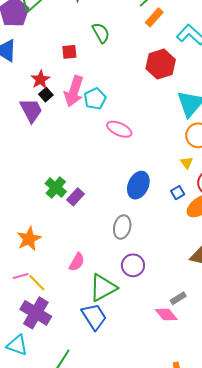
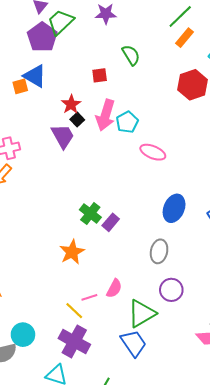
orange star: (29, 239) -> (72, 252), moved
pink line: (21, 276) -> (89, 297), moved

